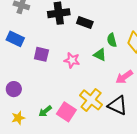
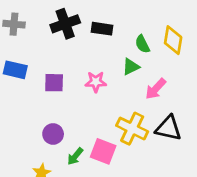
green triangle: (100, 55) -> (131, 67), turned -40
pink arrow: (124, 77) -> (156, 89), moved
purple circle: (14, 89) -> (53, 134), moved

